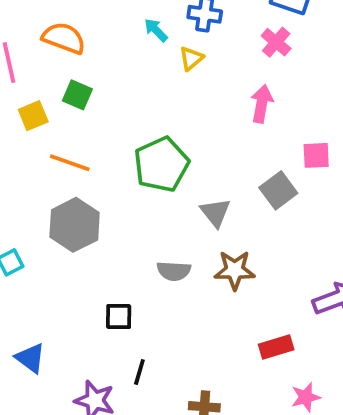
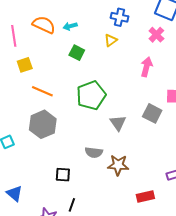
cyan arrow: (156, 30) -> (70, 26), moved, turned -64
green square: (77, 95) -> (77, 53), moved
gray square: (278, 190) -> (152, 113), turned -30
brown star: (235, 270) -> (118, 165), moved

